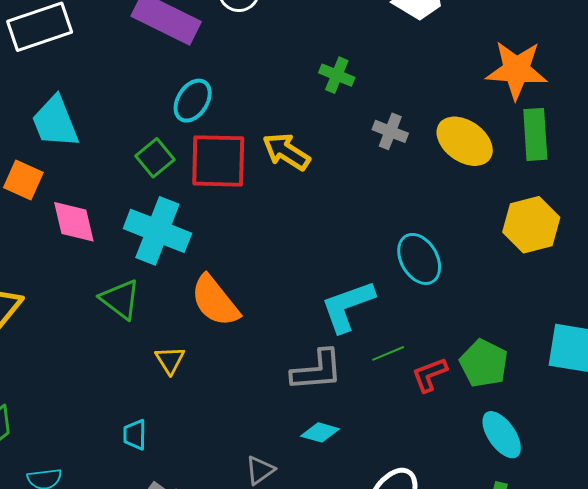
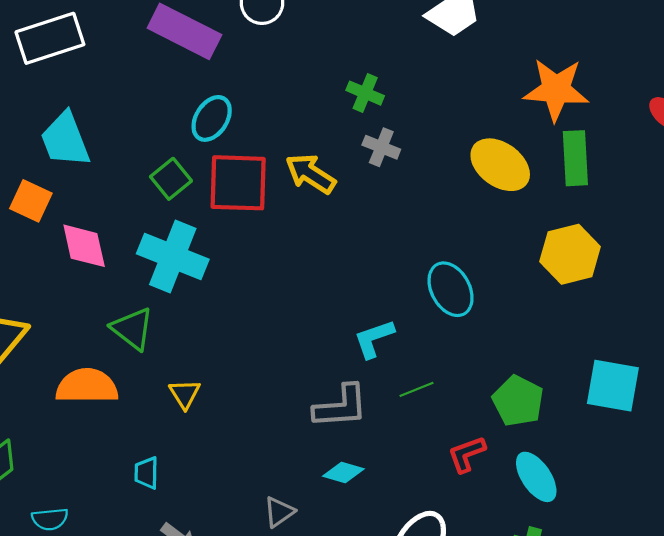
gray cross: (390, 131) -> (381, 147), moved
orange semicircle: (215, 301) -> (87, 386), moved, turned 128
cyan L-shape: (348, 306) -> (374, 339), size x0.7
red L-shape: (430, 375) -> (467, 454), moved

